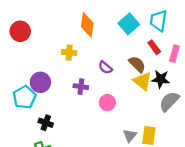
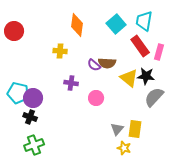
red rectangle: (154, 47) -> (140, 46), size x1.5
brown semicircle: (137, 64) -> (107, 63), moved, turned 138
purple circle: (40, 82) -> (33, 98), moved
cyan pentagon: (24, 97) -> (18, 93), turned -30
black cross: (46, 123) -> (30, 117), moved

